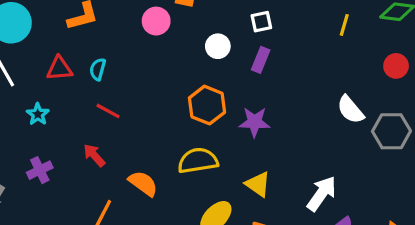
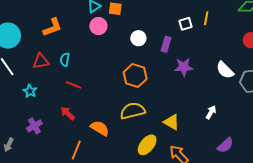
white square: (261, 22) -> (186, 24), moved
yellow line: (344, 25) -> (206, 18), moved
purple star: (254, 122) -> (184, 67), moved
white arrow: (322, 194) -> (211, 112), moved, size x0.6

